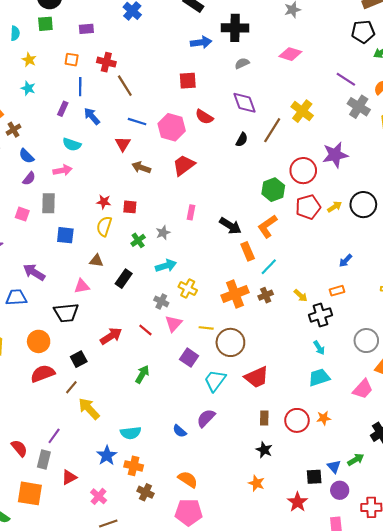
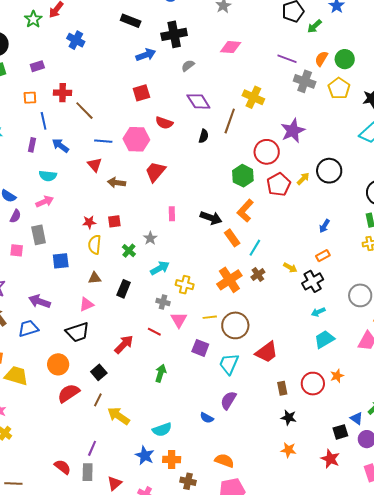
cyan arrow: (319, 348) -> (318, 312), turned 112

